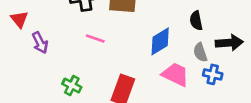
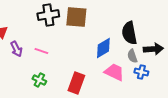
black semicircle: (196, 21) -> (129, 33), size x1.6
pink line: (95, 39) -> (41, 51), moved

